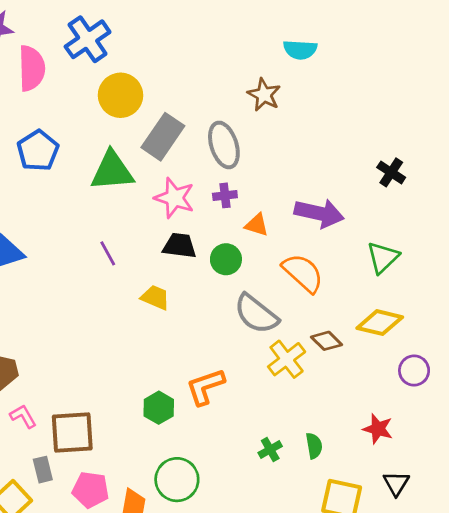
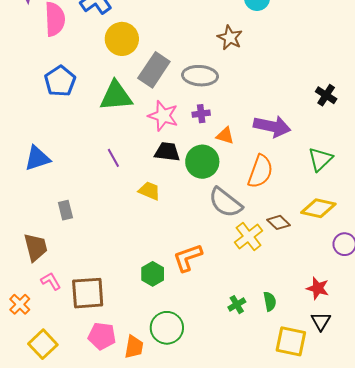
gray ellipse: (224, 145) -> (200, 76), turned -68
green circle: (226, 259) -> (202, 162), size x1.4
orange semicircle: (303, 273) -> (260, 171), turned 68
gray rectangle: (43, 470) -> (65, 210), moved
black triangle: (396, 483) -> (321, 321), moved

